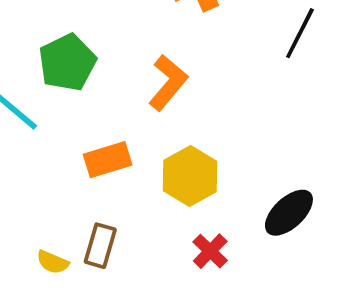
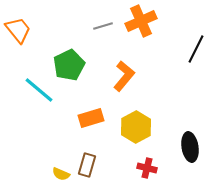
black ellipse: (289, 213) -> (190, 147), turned -56
red cross: (210, 251) -> (147, 168), turned -30

